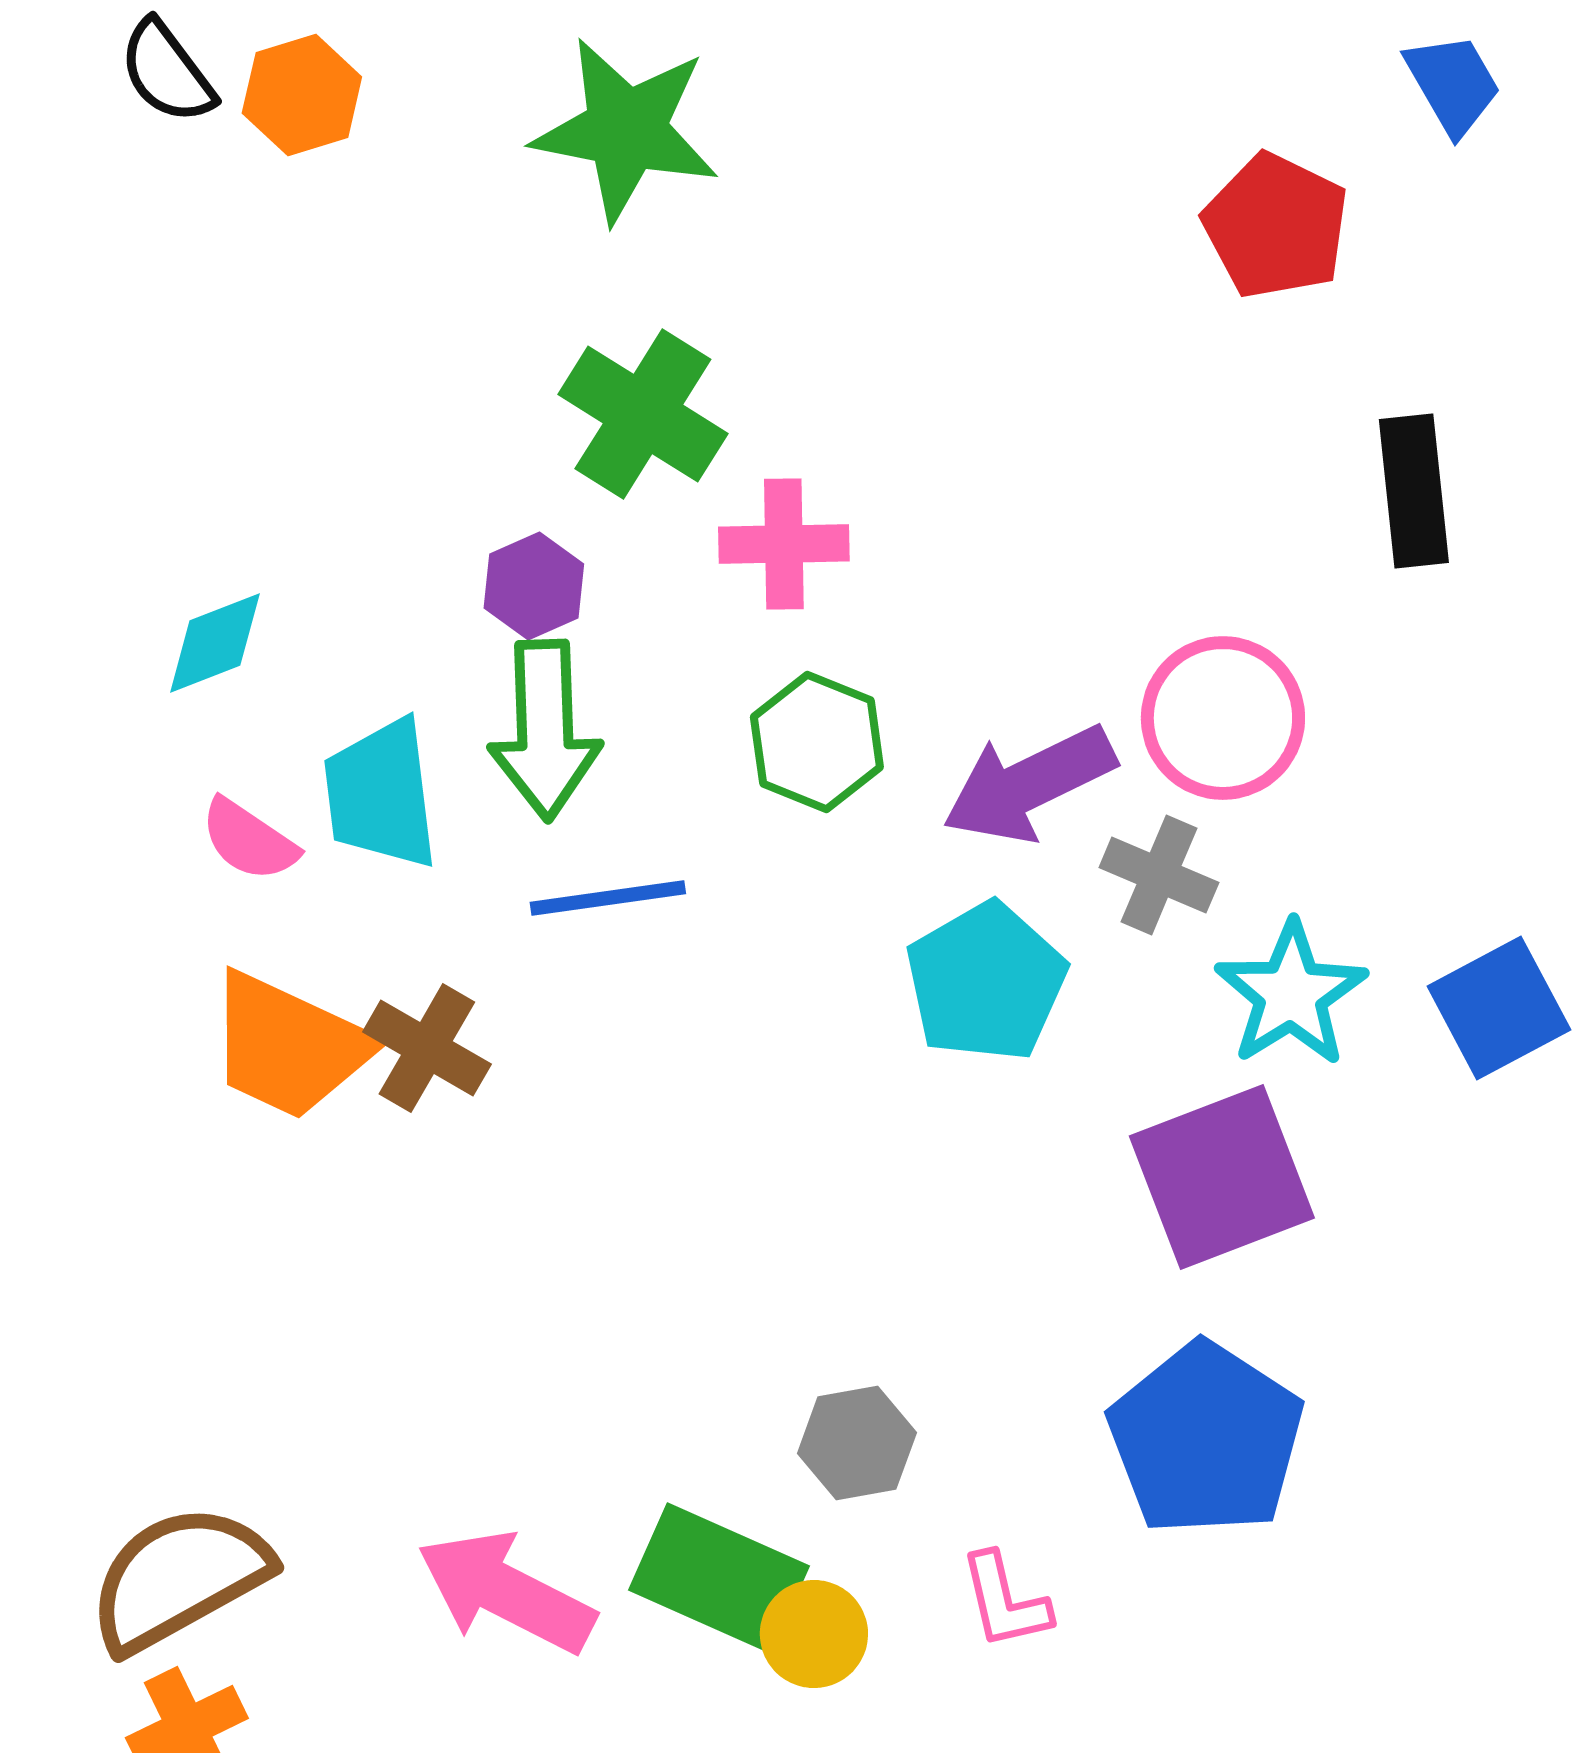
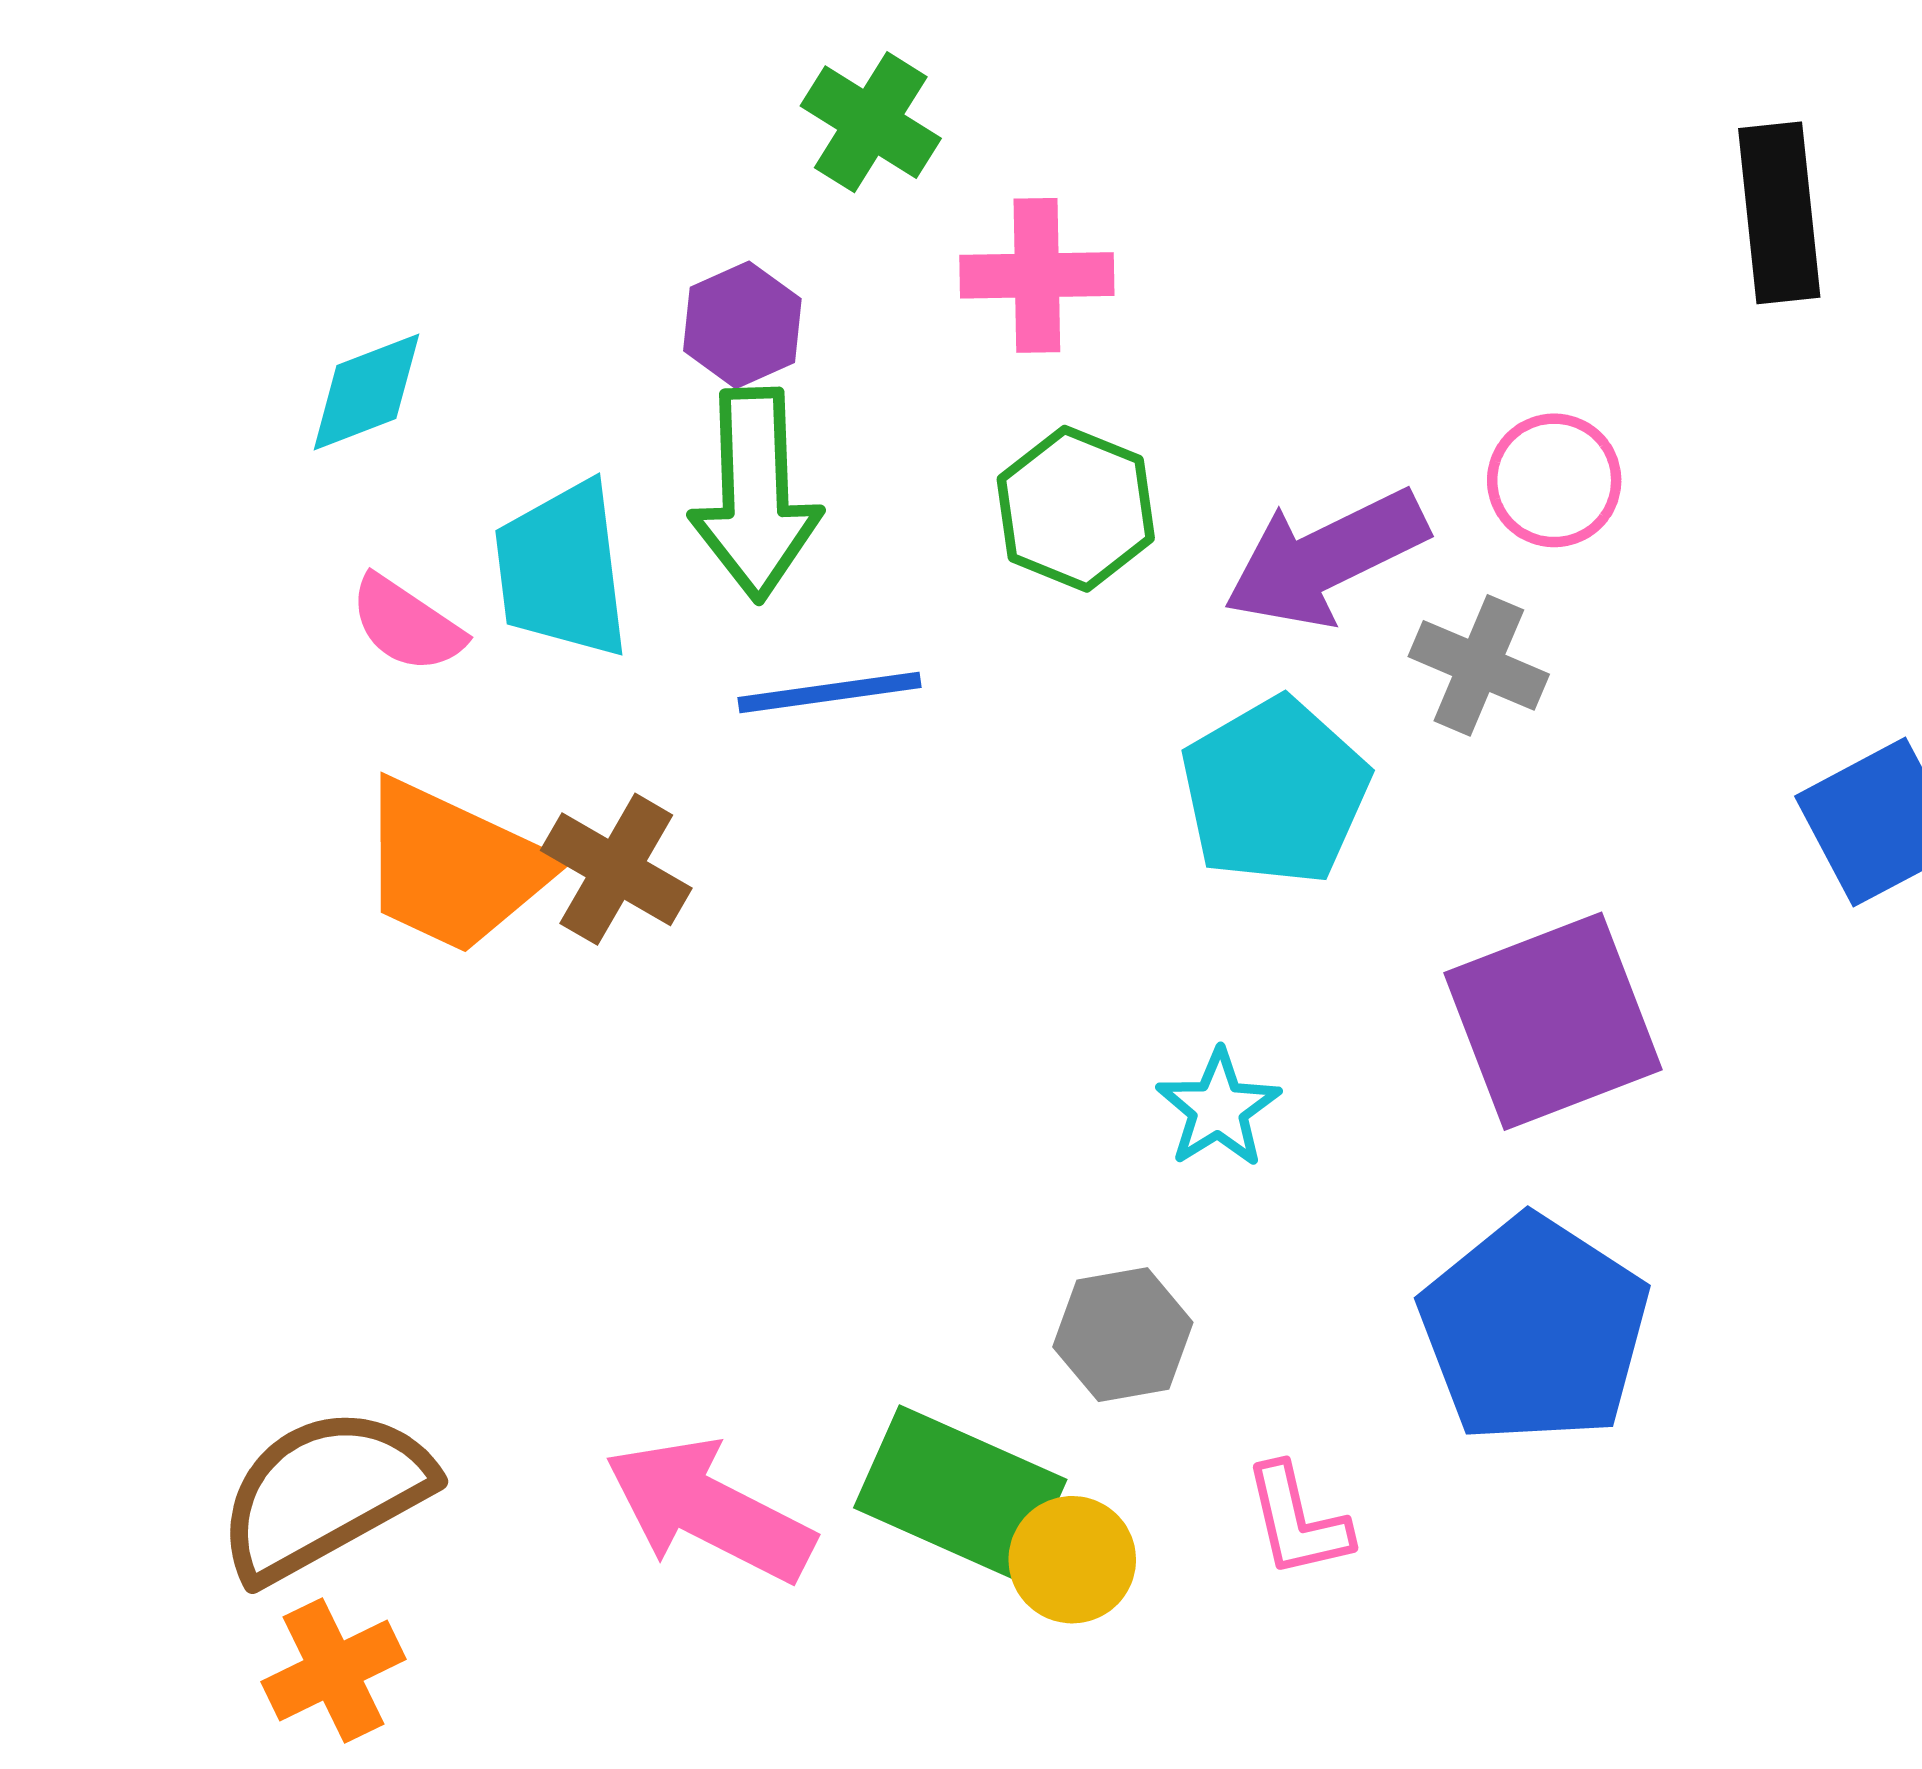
green cross: (643, 414) -> (871, 122), size x0.7
pink circle: (1223, 718) -> (1554, 480), size x0.7
cyan star: (1291, 994) -> (1218, 1108), moved, size x0.7

